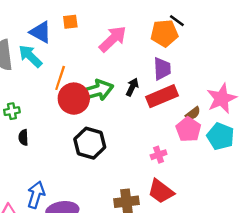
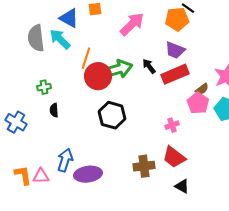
purple trapezoid: (162, 69) -> (175, 50), turned 115
black arrow: (132, 87) -> (149, 66), turned -63

